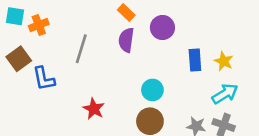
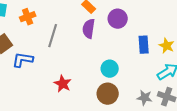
orange cross: (39, 25) -> (28, 17), moved
blue L-shape: (44, 79) -> (23, 60), turned 110

